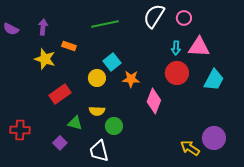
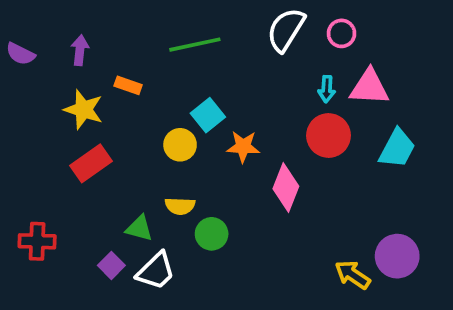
red rectangle: (60, 94) -> (91, 163), moved
white trapezoid: (99, 151) -> (156, 271), moved, turned -120

